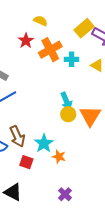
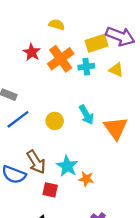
yellow semicircle: (40, 21) -> (57, 25), moved
yellow rectangle: (84, 28) -> (97, 43), moved, turned 30
yellow circle: (68, 114) -> (55, 121), moved

